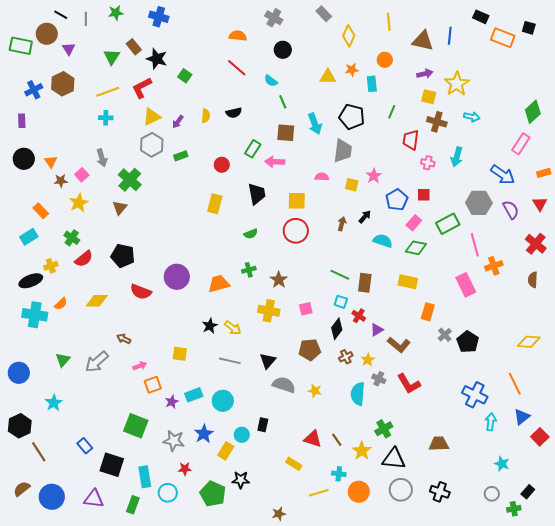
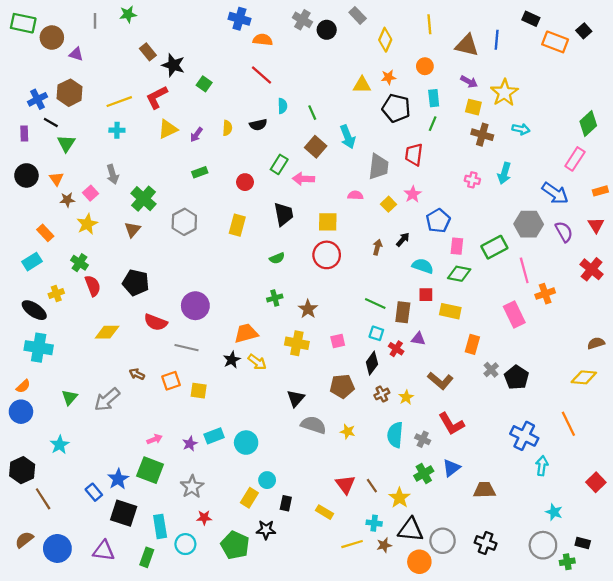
black line: (61, 15) -> (51, 122), moved
blue cross: (159, 17) -> (239, 19), moved
black square: (529, 28) -> (584, 31), turned 32
green rectangle: (21, 46) -> (23, 23), moved
purple triangle: (69, 49) -> (76, 54), turned -40
black circle: (283, 50) -> (327, 30), moved
green triangle: (112, 57) -> (66, 143), moved
purple arrow: (425, 74) -> (469, 82), turned 42
cyan semicircle: (271, 81) -> (283, 106), moved, turned -128
cyan rectangle: (372, 84) -> (434, 98), moved
black pentagon: (352, 117) -> (396, 108), moved
brown square: (286, 133) -> (316, 147), turned 36
red trapezoid: (411, 140) -> (414, 155), moved
gray hexagon: (152, 145) -> (184, 222), moved
yellow square: (352, 185) -> (388, 204), turned 32
red square: (424, 195) -> (426, 295), moved
pink rectangle: (414, 223) -> (457, 246), turned -35
red semicircle: (84, 259) -> (93, 286), turned -72
brown semicircle: (533, 280) -> (596, 343), moved, turned 70
black ellipse: (31, 281) -> (34, 310), turned 55
orange trapezoid: (219, 284) -> (246, 333), moved
orange semicircle: (61, 304) -> (23, 386), moved
purple triangle: (377, 330) -> (418, 339), moved, turned 40
gray line: (230, 361) -> (187, 348), moved
pink arrow: (140, 366) -> (155, 439), moved
gray cross: (379, 379) -> (423, 439), moved
orange square: (153, 385) -> (171, 381), moved
blue triangle: (522, 417) -> (451, 468), moved
black rectangle: (263, 425) -> (286, 503), moved
blue star: (204, 434) -> (118, 479), moved
red triangle: (313, 439) -> (345, 484), turned 36
gray star: (174, 441) -> (192, 487), turned 30
black triangle: (394, 459) -> (411, 530), moved
orange circle: (359, 492) -> (419, 562), moved
black rectangle: (528, 492) -> (583, 543), turned 64
gray circle: (492, 494) -> (543, 545), size x1.6
brown star: (279, 514) -> (384, 545), moved

